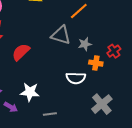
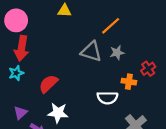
gray star: (85, 44) -> (117, 53), moved
red semicircle: (21, 52) -> (48, 84), moved

